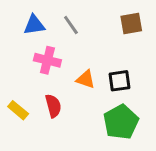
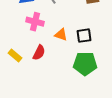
red semicircle: (53, 106) -> (39, 53), turned 42
green pentagon: (121, 122) -> (85, 64), turned 30

